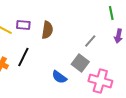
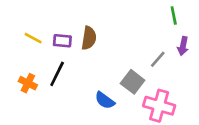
purple rectangle: (23, 25) -> (62, 41), moved
gray line: (90, 41) -> (158, 59), moved

